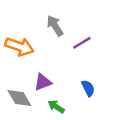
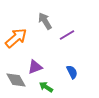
orange arrow: (19, 47) -> (16, 38), turned -60

